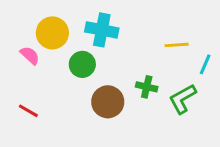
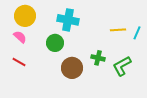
yellow circle: (52, 33) -> (25, 16), moved
cyan line: (205, 64) -> (137, 33), moved
red line: (28, 111) -> (19, 62), moved

